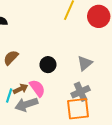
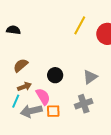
brown arrow: (21, 89) -> (24, 87), moved
orange square: (78, 109) -> (53, 111), moved, size x0.6

